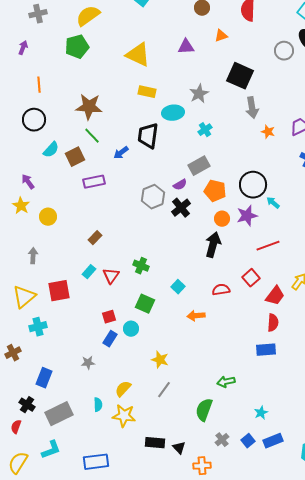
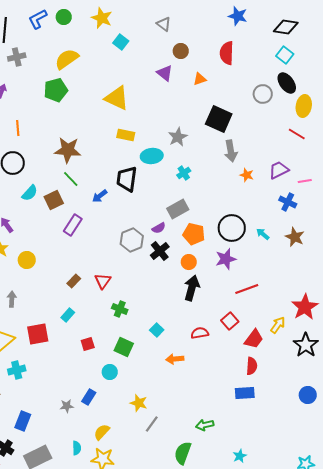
purple triangle: (186, 47) -> (165, 73), moved, turned 42
purple rectangle: (94, 182) -> (73, 225), turned -45
cyan arrow: (273, 203) -> (263, 234), moved
orange circle: (222, 219) -> (189, 262), moved
red triangle: (111, 276) -> (103, 281), moved
red square: (109, 317) -> (88, 344), moved
blue rectangle: (110, 339) -> (89, 397), moved
gray line: (164, 390) -> (152, 424), moved

